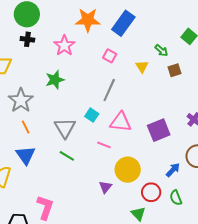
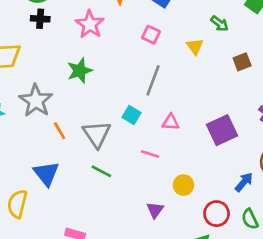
brown square: (174, 70) -> (242, 62), moved
pink triangle: (121, 122) -> (171, 122), size x0.6
orange line: (26, 127) -> (60, 131), moved
yellow circle: (128, 170) -> (183, 185), size x0.6

